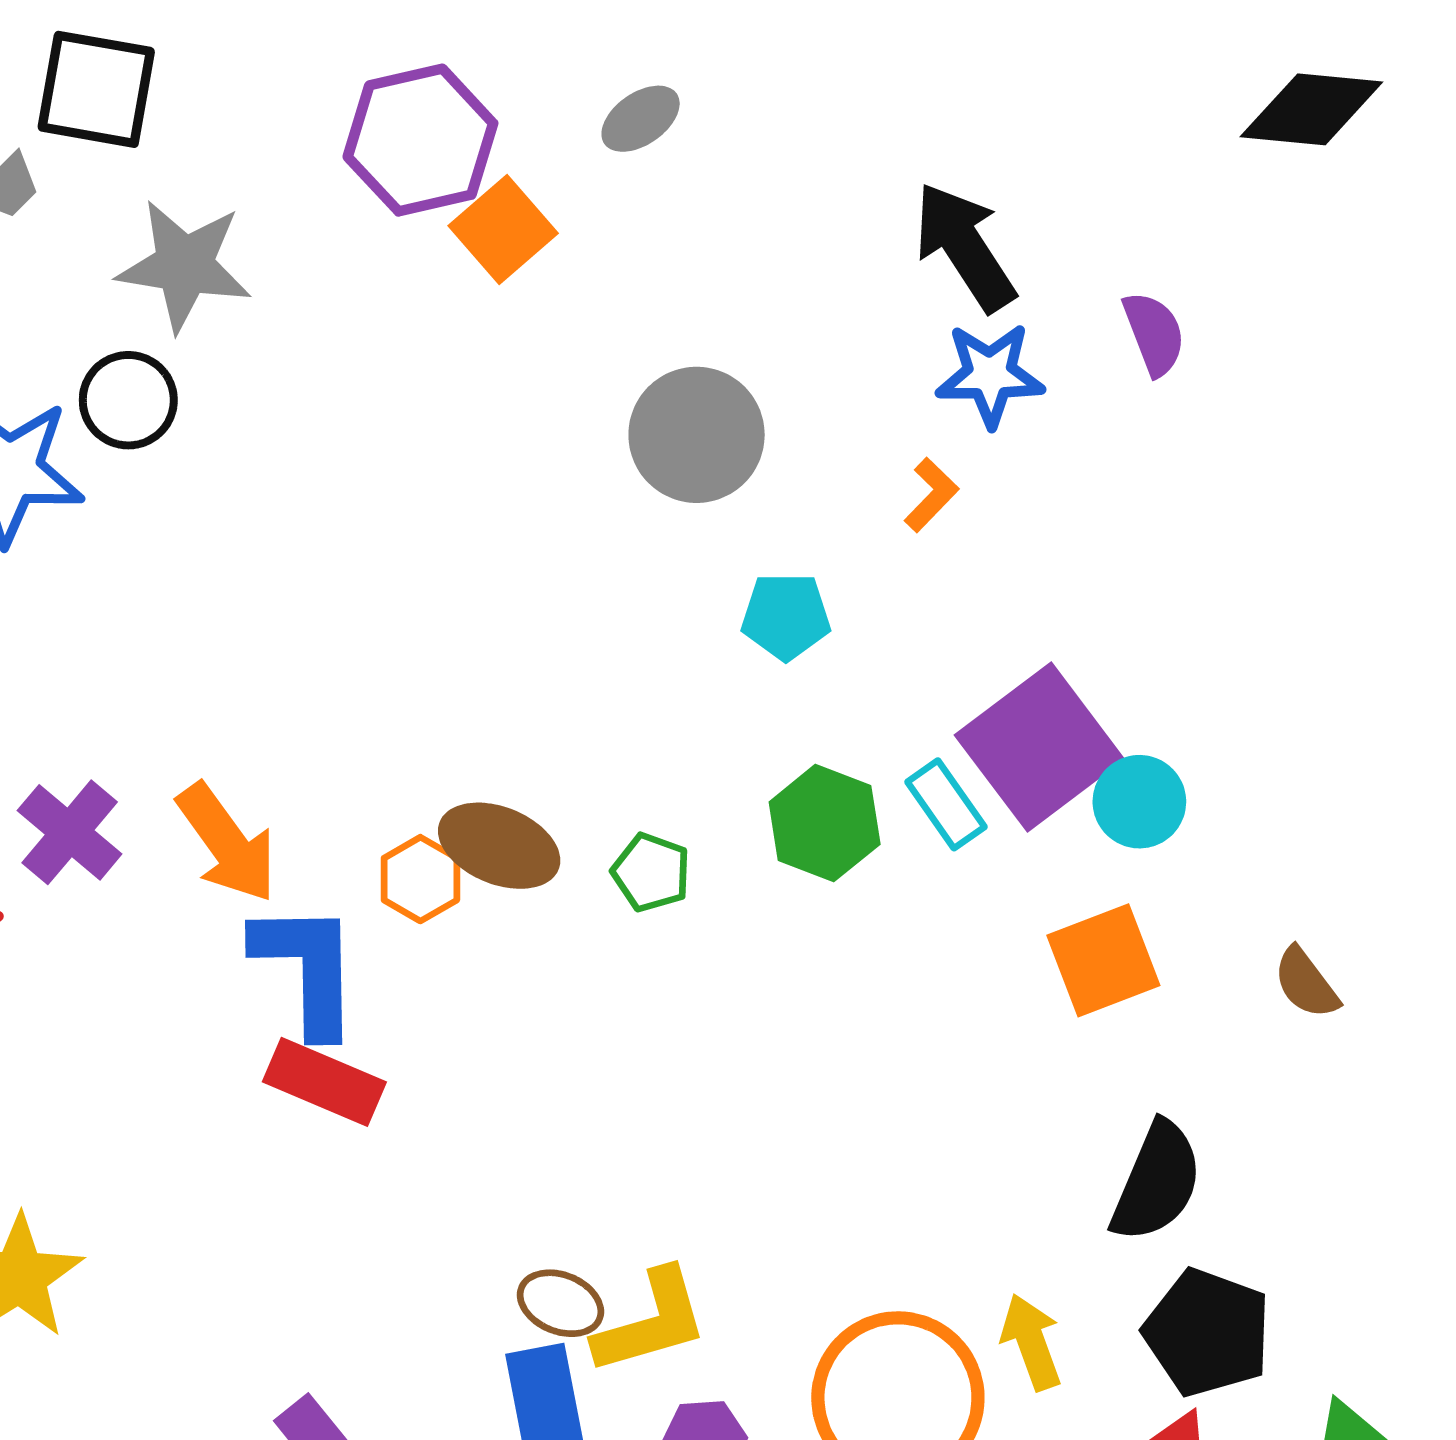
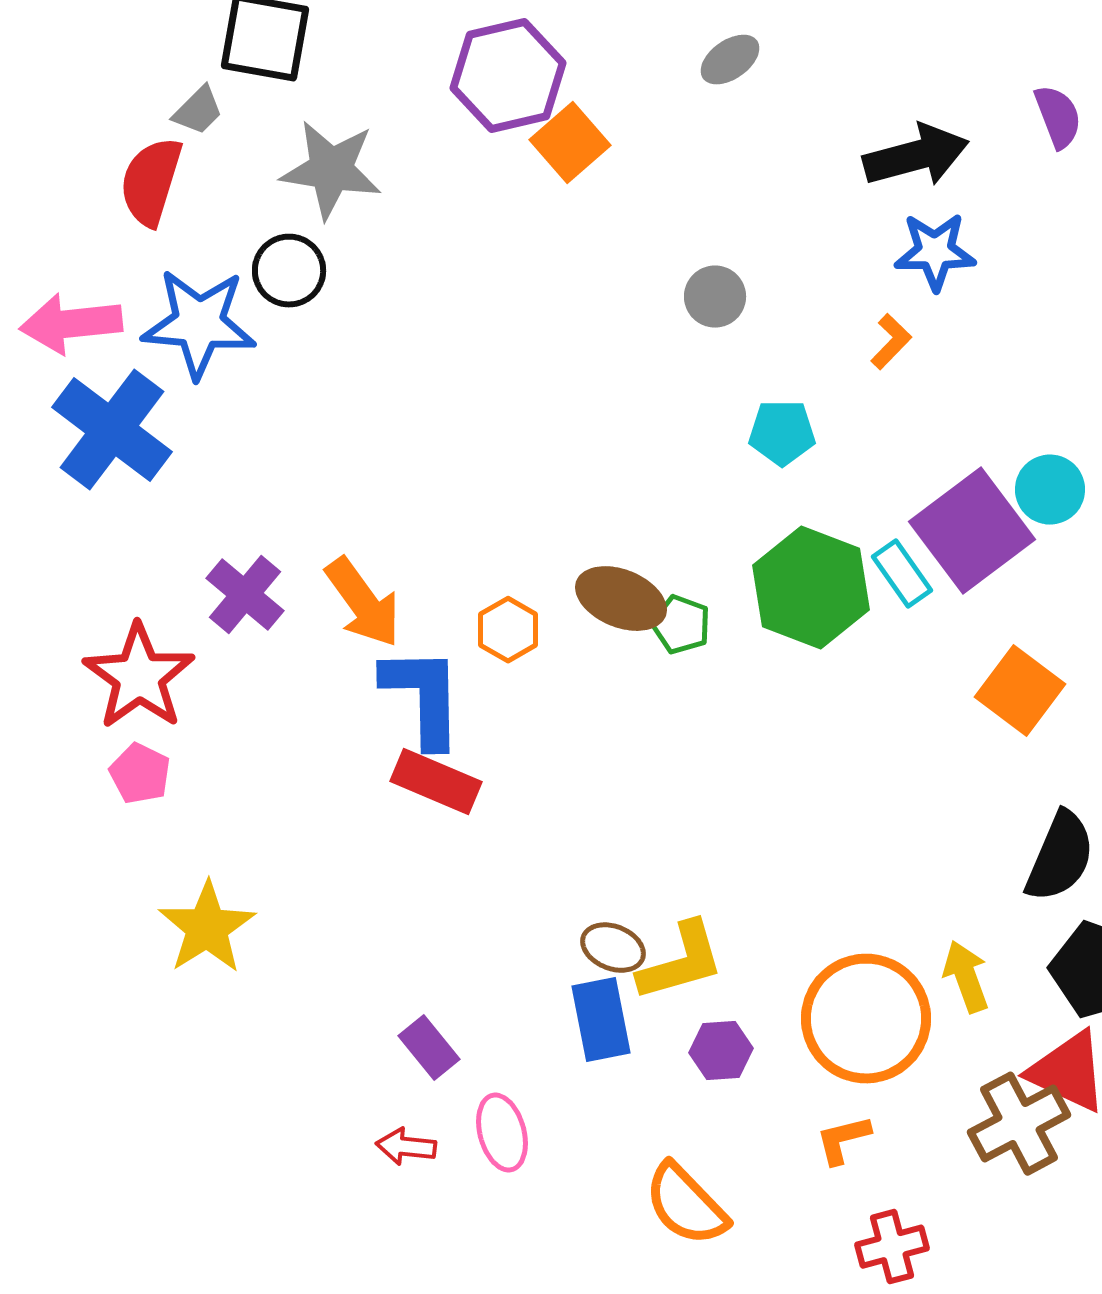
gray ellipse: (641, 119) -> (730, 60), moved
black arrow: (965, 247) -> (916, 156), turned 108
purple semicircle: (1154, 333) -> (1058, 117), moved
gray circle: (697, 435) -> (715, 297), size x0.6
cyan circle: (1139, 802) -> (1050, 490), moved
green hexagon: (825, 823) -> (811, 588), size x1.4
brown ellipse: (499, 846) -> (621, 599), moved
orange square: (1103, 960) -> (1020, 691), turned -32

